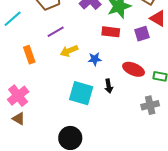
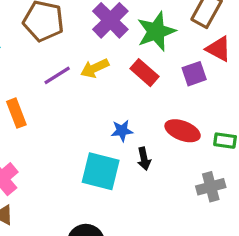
red rectangle: (111, 32) -> (145, 73), turned 36
yellow arrow: (69, 51) -> (95, 68), moved
blue star: (95, 59) -> (122, 131), moved

